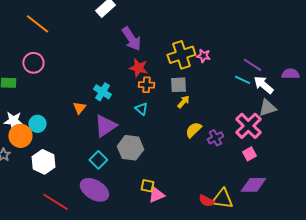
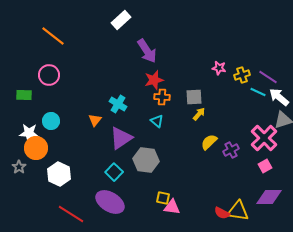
yellow cross: (181, 55) -> (242, 75), moved, size x0.6
red star: (138, 68) -> (154, 80), turned -30
cyan circle: (37, 124) -> (51, 121), moved
pink triangle: (156, 195) -> (172, 207), turned 30

